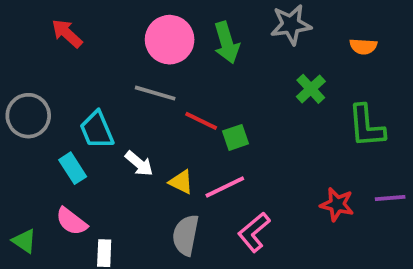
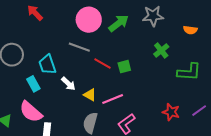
green arrow: (227, 43) -> (119, 23), turned -115
green L-shape: (366, 126) -> (189, 72), turned -85
green square: (236, 137) -> (124, 67), moved
purple line: (390, 198) -> (199, 111), turned -35
pink semicircle: (71, 221) -> (31, 112), size x1.4

